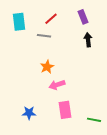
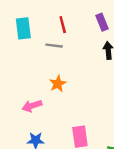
red line: (51, 19) -> (63, 25), turned -64
pink arrow: (57, 85) -> (32, 106), moved

